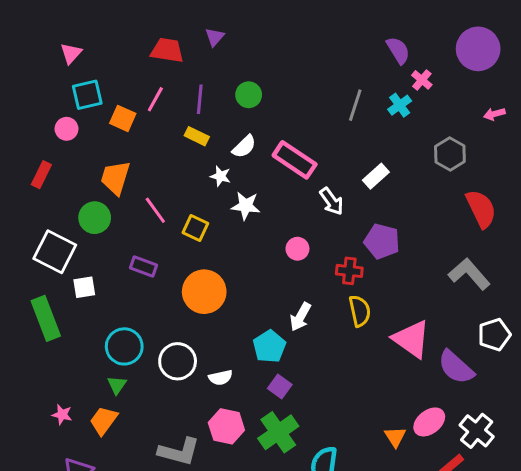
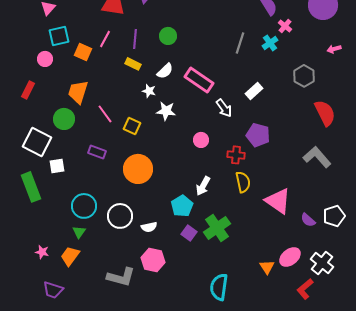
white pentagon: (494, 335) -> (334, 216), moved
purple semicircle: (456, 367) -> (308, 220), size x0.6
green cross: (278, 432) -> (217, 228), moved

